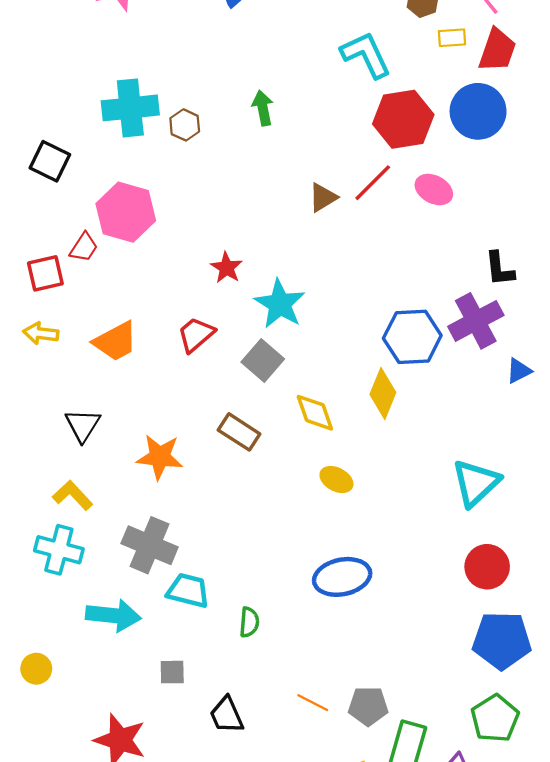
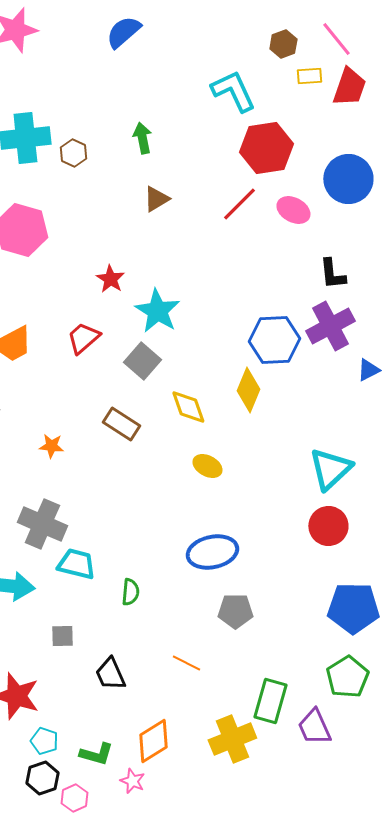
blue circle: (478, 111) -> (348, 179), moved
brown triangle: (323, 197) -> (156, 199), moved
black L-shape: (500, 269) -> (332, 274), moved
orange star: (160, 457) -> (51, 446), size x0.6
red circle: (487, 567) -> (328, 526), moved
gray pentagon: (368, 706) -> (235, 611), moved

